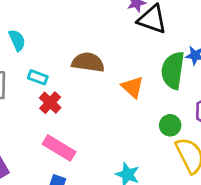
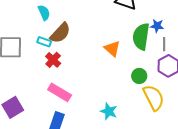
cyan semicircle: (17, 40) -> (44, 13), moved
brown semicircle: (88, 62) -> (60, 33), moved, turned 125

